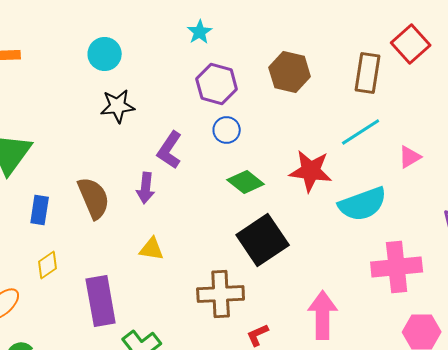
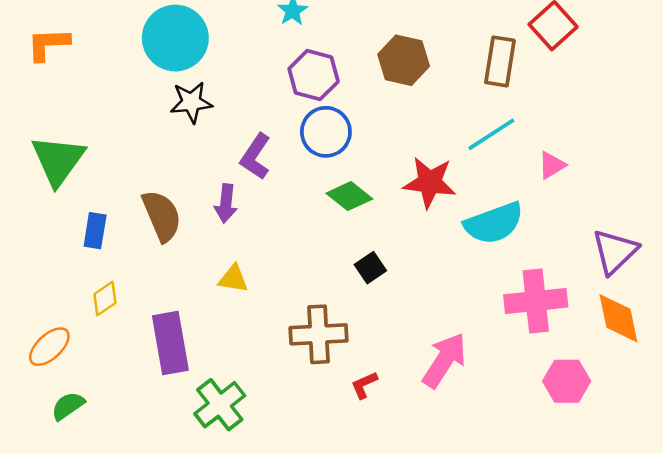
cyan circle: (105, 54) -> (175, 38), size x1.6
blue circle: (227, 130) -> (326, 132), size x1.5
black square: (263, 240) -> (370, 268), size x0.5
pink arrow: (323, 315) -> (444, 360), turned 33

